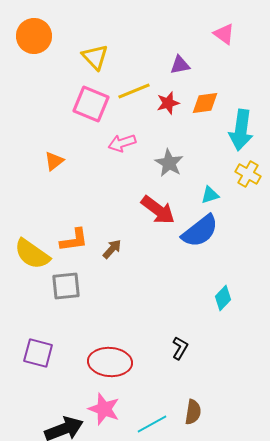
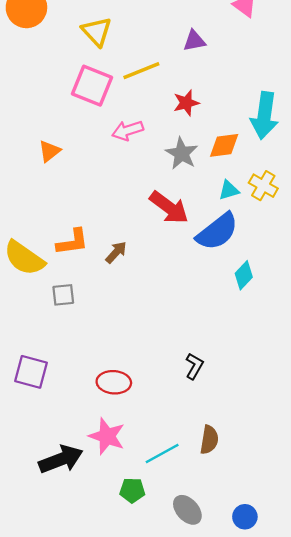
red star: (168, 103) -> (186, 103), moved
orange diamond: (205, 103) -> (224, 145), moved
yellow cross: (248, 174) -> (263, 186), moved
gray square: (66, 286) -> (63, 295), size x0.7
cyan diamond: (223, 298) -> (244, 275), moved
red ellipse: (110, 362) -> (114, 382), size x0.7

